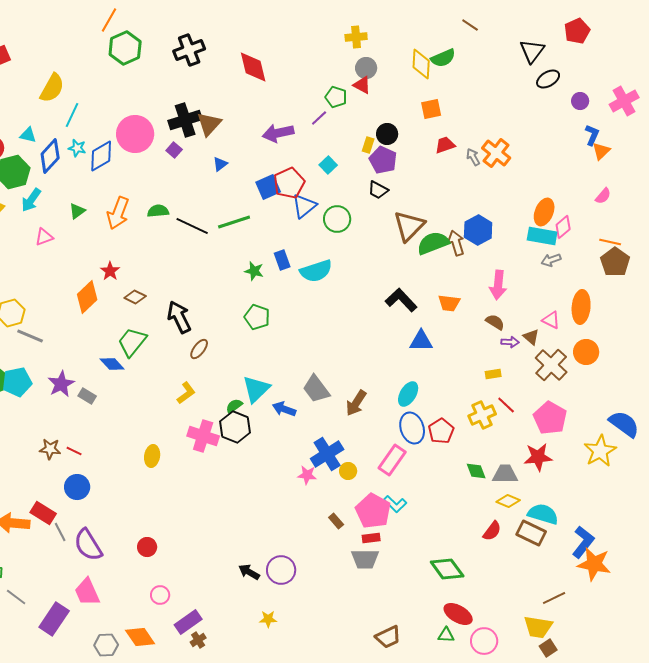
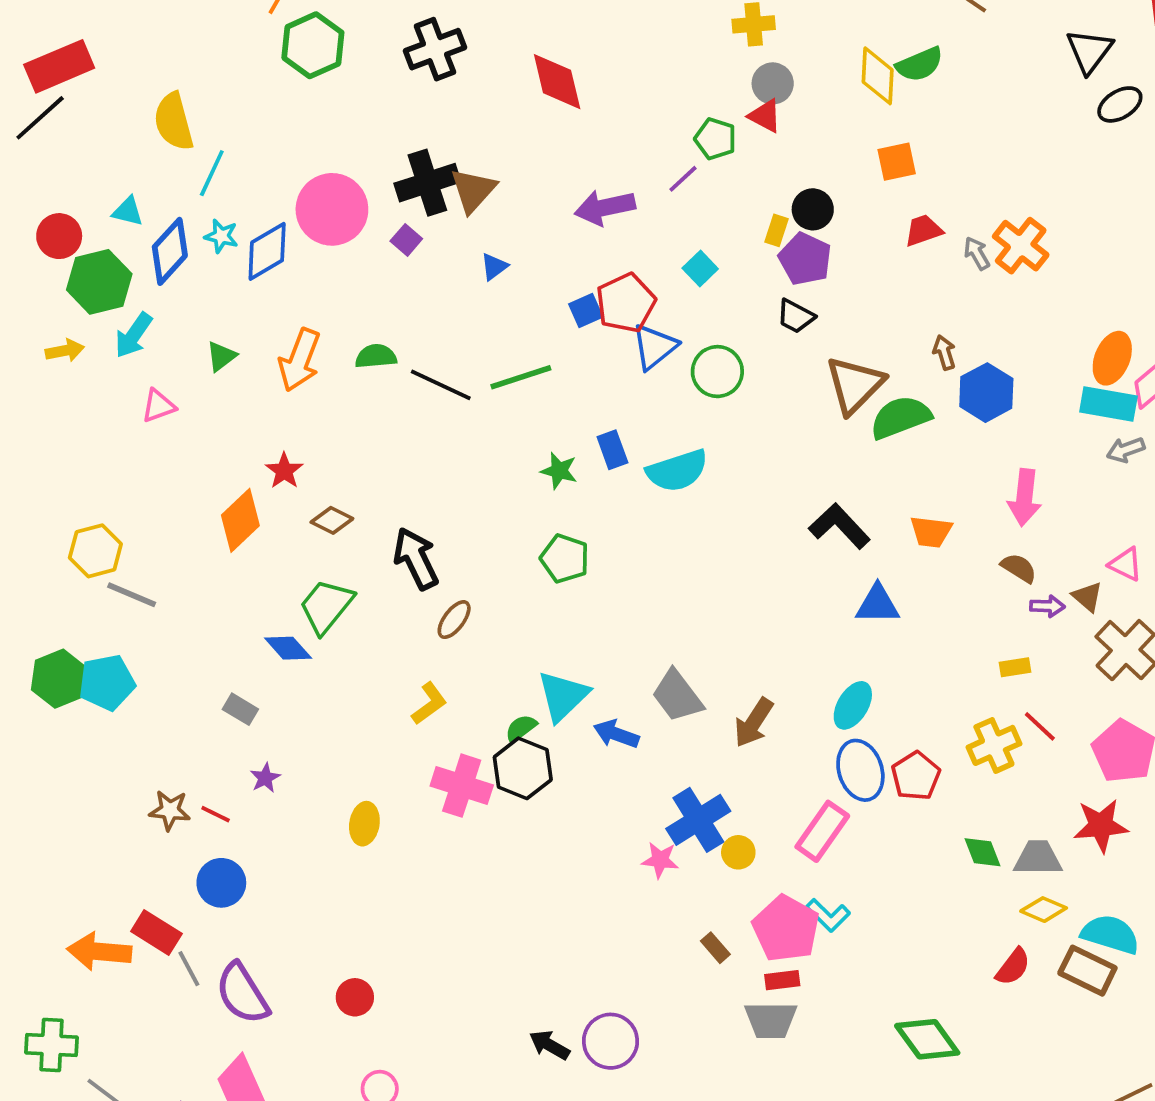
yellow semicircle: (52, 88) -> (174, 122), turned 136
blue square: (268, 187) -> (586, 310), size x0.7
brown arrow: (456, 243) -> (944, 352), moved, size x0.7
purple star: (61, 384) -> (265, 778), moved, size x0.6

